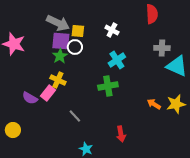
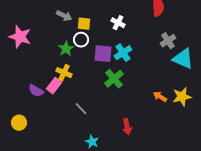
gray arrow: (58, 23) -> (64, 16), size x0.7
purple square: (61, 41) -> (103, 54), moved
gray cross: (162, 48) -> (168, 41), turned -35
green cross: (108, 86) -> (114, 79), turned -30

